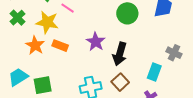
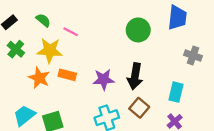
purple star: (96, 42) -> (103, 79), moved, turned -30
gray cross: (174, 53) -> (193, 55), moved

